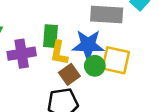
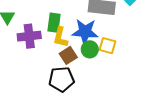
yellow square: (116, 60) -> (107, 46), size x0.7

